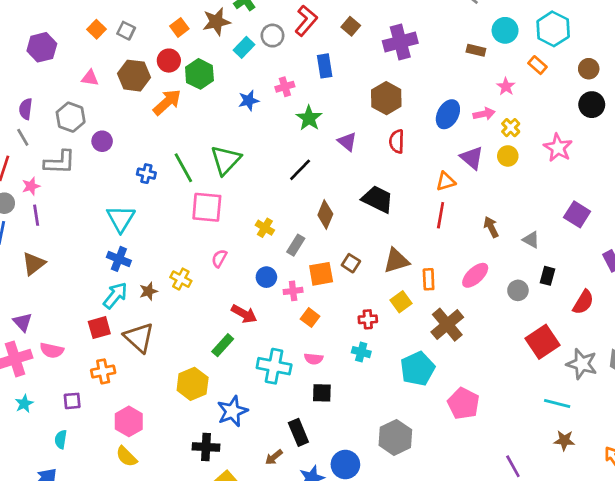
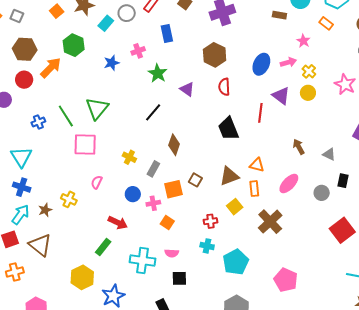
red circle: (169, 61) -> (24, 80), moved
blue cross: (146, 174) -> (38, 122), turned -32
orange triangle: (446, 181) -> (257, 165), moved, turned 35
black trapezoid: (378, 199) -> (228, 129), moved, turned -135
red line: (441, 215) -> (260, 113), moved
cyan pentagon: (418, 369) -> (236, 262), moved

